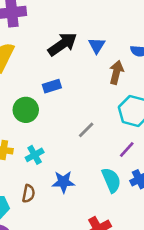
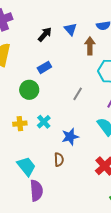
black arrow: (62, 44) -> (45, 34), size x0.7
brown semicircle: (28, 194) -> (59, 160), moved

